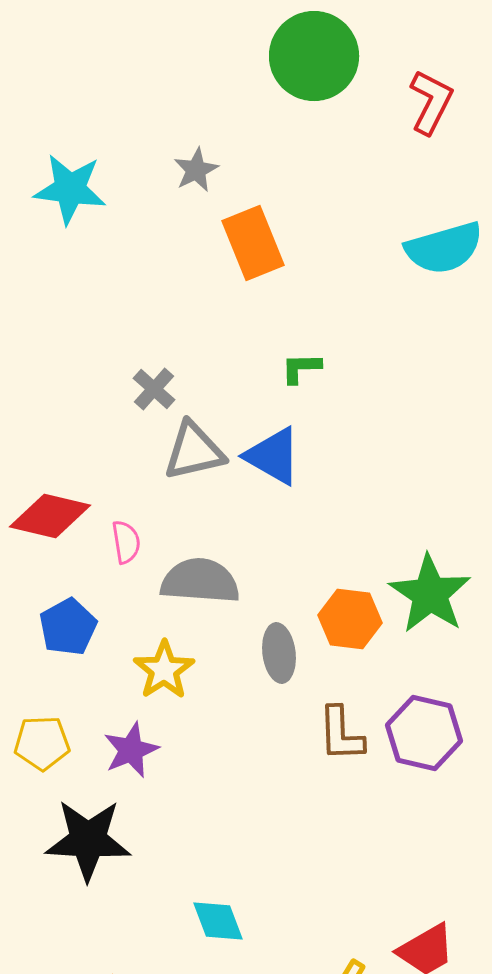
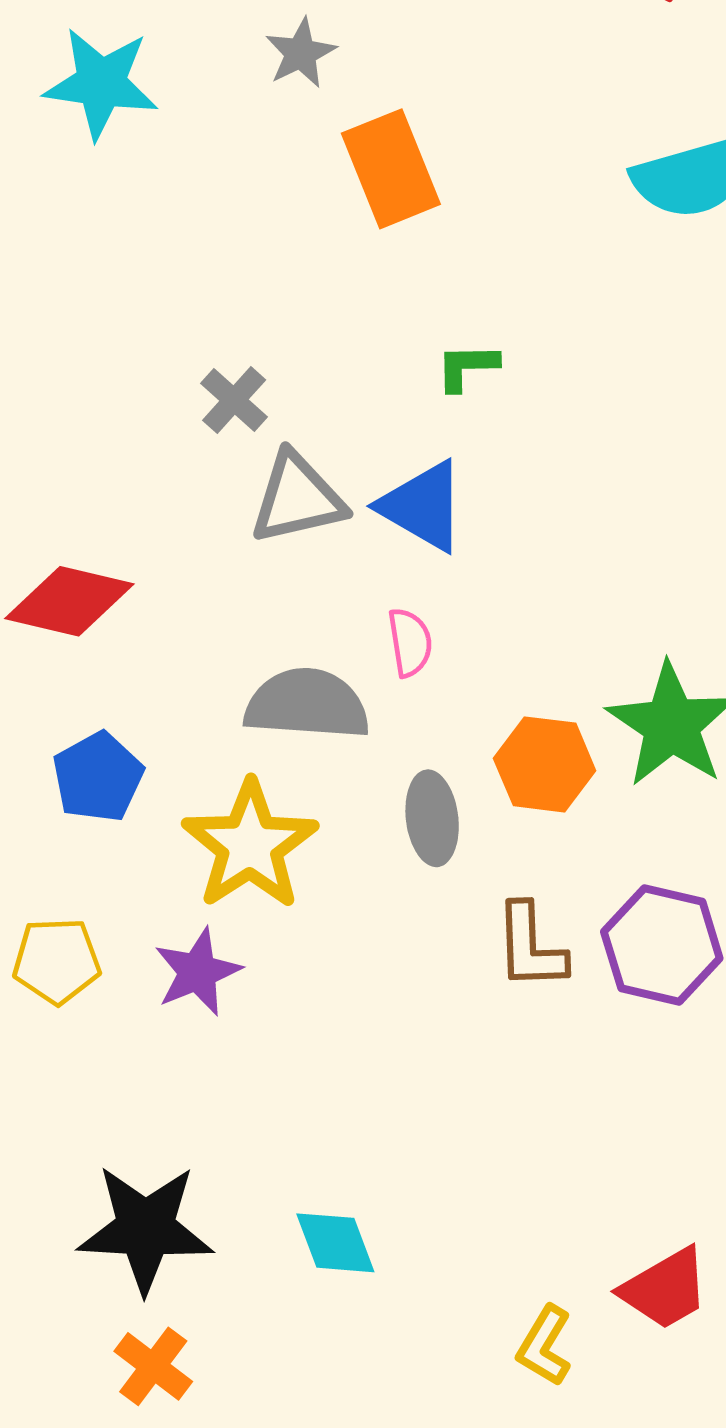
pink semicircle: (126, 542) -> (410, 642), moved
yellow star: (164, 670) -> (250, 845), size x1.4
black star: (88, 840) -> (145, 1229), moved

